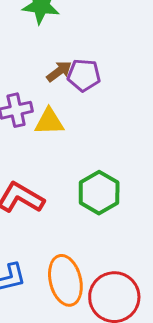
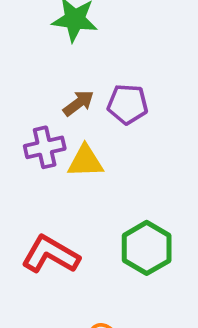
brown arrow: (59, 71) -> (79, 103), moved

